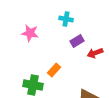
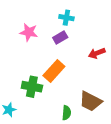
purple rectangle: (77, 41) -> (60, 38), moved
orange rectangle: (54, 70) -> (54, 71), size x1.5

